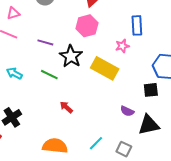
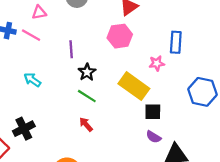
purple line: (45, 42) -> (71, 49), turned 63
black star: (71, 56) -> (87, 72), moved, size x0.7
green line: (49, 75) -> (87, 96), moved
black square: (151, 90) -> (153, 112), moved

